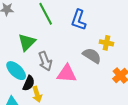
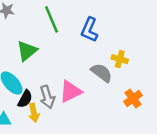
gray arrow: (45, 61) -> (47, 97), moved
pink triangle: (67, 74) -> (71, 91), turned -35

